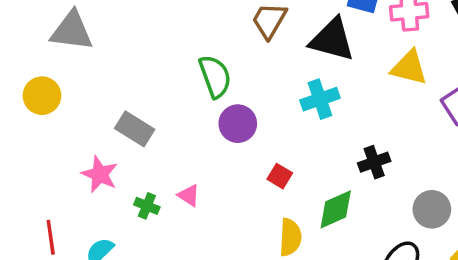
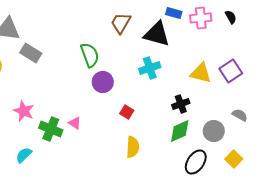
yellow triangle: (409, 68) -> (201, 73), moved
gray rectangle: (135, 129) -> (31, 53), moved
green cross: (147, 206) -> (51, 129), size x1.6
green diamond: (336, 209) -> (180, 131), moved

